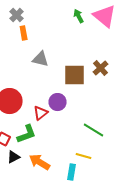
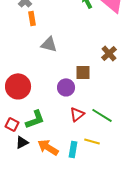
brown square: (75, 75) -> (83, 72), moved, size x0.7
red triangle: (41, 113) -> (77, 114), moved
cyan rectangle: (72, 172) -> (73, 149), moved

